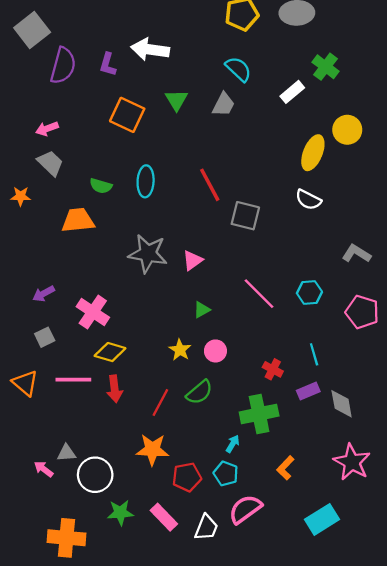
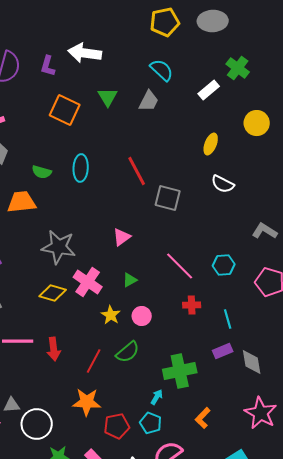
yellow ellipse: (313, 153) -> (211, 144), moved, size x0.7
gray star: (148, 254) -> (59, 247), moved
pink cross: (93, 312) -> (88, 282), moved
yellow diamond: (110, 352) -> (53, 293), moved
red cross: (273, 369) -> (192, 305), moved, turned -30

